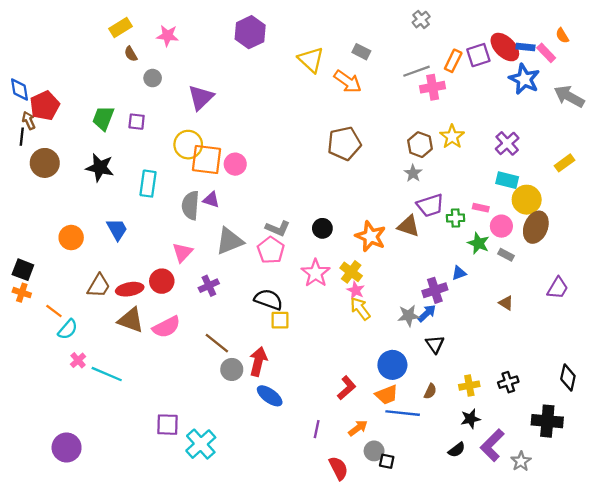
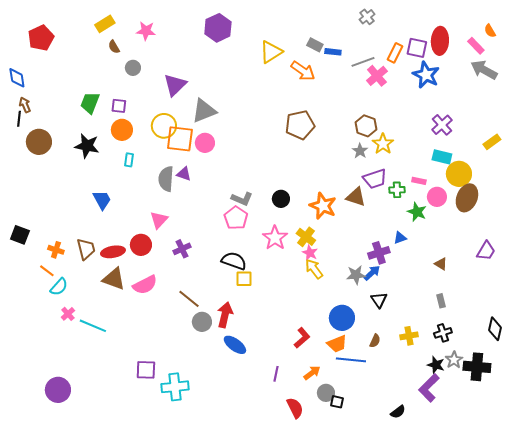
red ellipse: (505, 47) -> (440, 41), turned 48
blue rectangle: (526, 47) -> (333, 52), moved
purple square: (478, 55) -> (417, 48), turned 30
yellow triangle: (311, 60) -> (271, 52), turned 45
blue star: (524, 79) -> (426, 75), moved
pink cross: (433, 87) -> (377, 76), turned -30
gray arrow: (569, 96) -> (484, 70), moved
red pentagon: (45, 106) -> (41, 38), moved
yellow star: (452, 137) -> (383, 144), moved
cyan rectangle: (148, 184) -> (129, 160), size x0.6
orange circle: (71, 238) -> (122, 130), moved
gray triangle: (229, 241) -> (204, 111), moved
gray rectangle: (506, 255) -> (441, 301), moved, turned 48
brown trapezoid: (99, 286) -> (86, 249), turned -45
orange cross: (22, 293) -> (56, 250), moved
black star: (470, 419) -> (436, 365), moved, turned 30
cyan cross: (201, 444) -> (175, 387), turned 36
black semicircle: (457, 450) -> (398, 412), moved
gray star: (521, 461) -> (454, 360), moved

